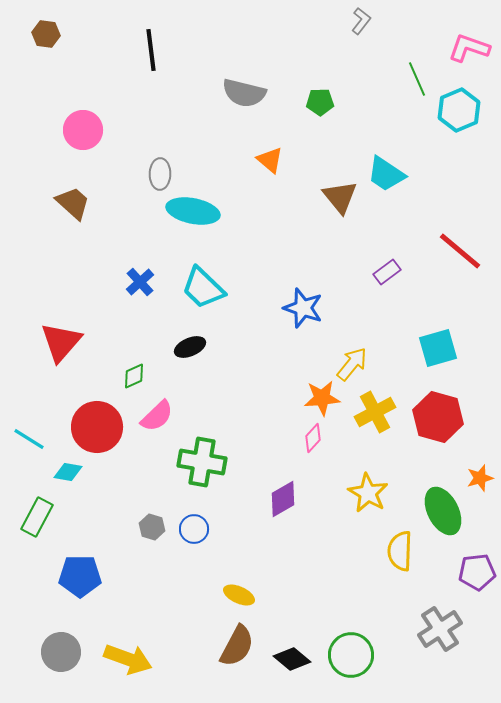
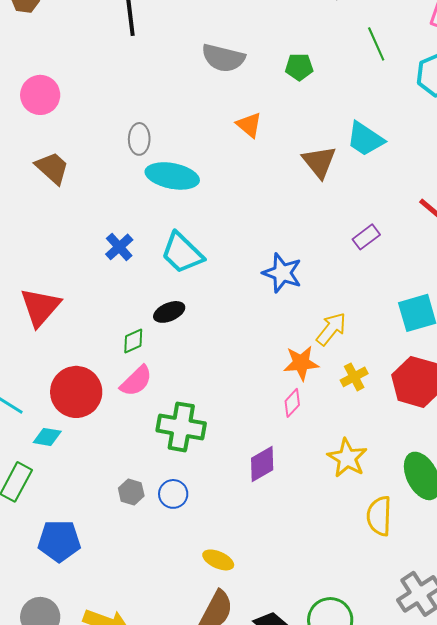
green line: (417, 79) -> (376, 44), moved
pink circle: (83, 130) -> (40, 95), moved
green diamond: (134, 376) -> (133, 341), moved
yellow cross: (375, 412) -> (354, 377), size x0.7

